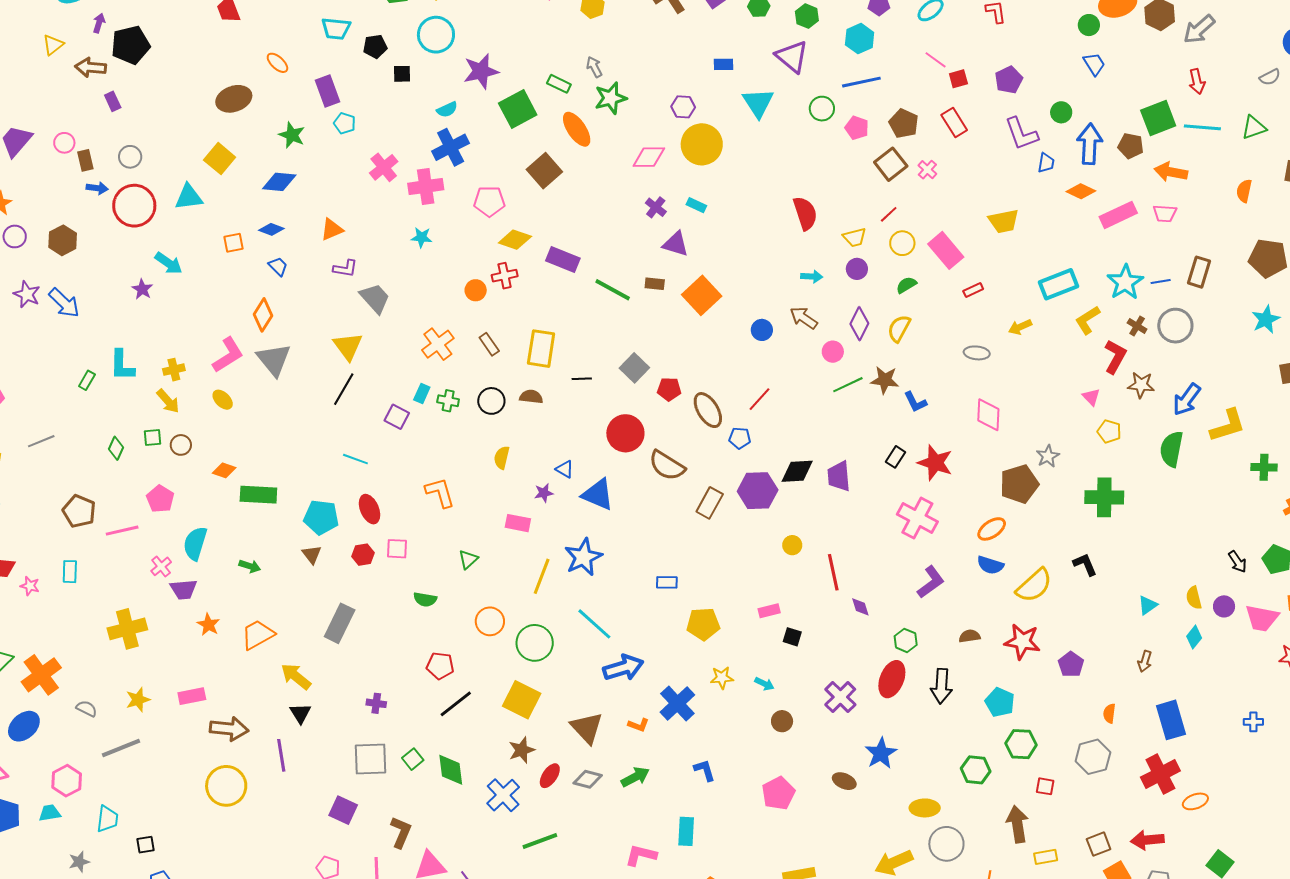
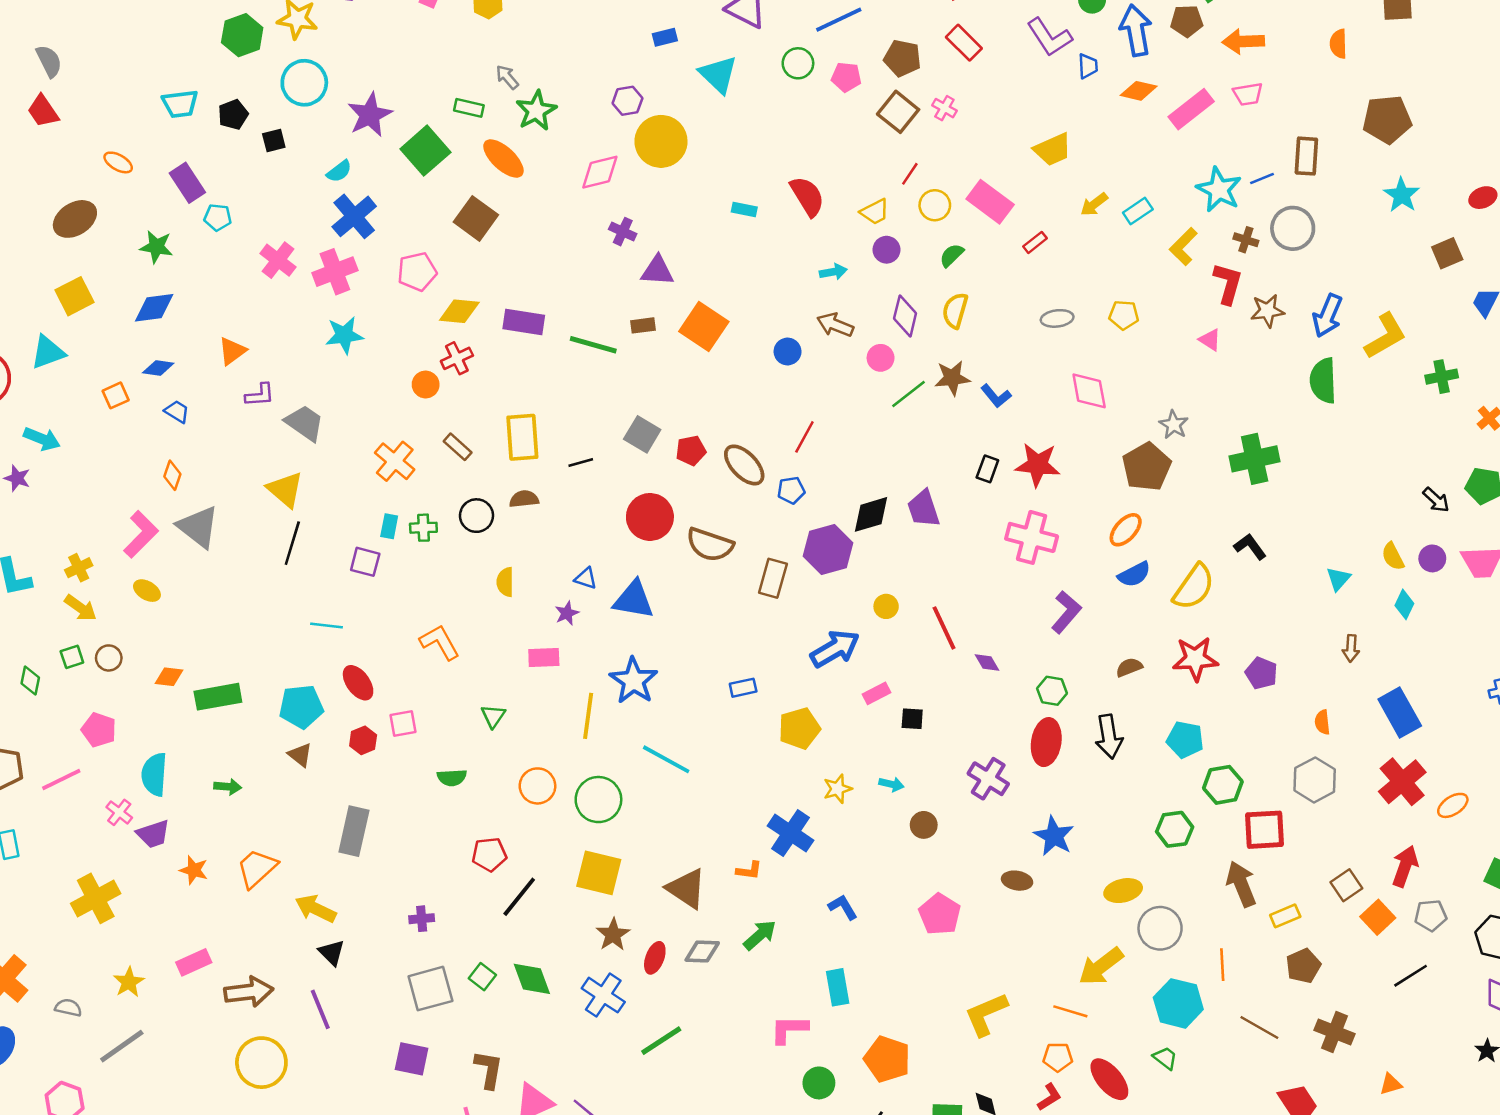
yellow square: (220, 159) -> (74, 296), turned 36
cyan rectangle: (696, 205) -> (744, 209), moved
cyan star: (422, 237) -> (344, 335), size x1.4
cyan rectangle: (1059, 284) -> (1138, 211), size x0.6
orange diamond: (263, 315) -> (172, 475), size x0.7
yellow arrow: (1020, 327) -> (1094, 204), moved
yellow pentagon: (1109, 431) -> (1124, 315), moved
blue semicircle: (990, 565) -> (1134, 574), turned -32
blue arrow: (623, 668) -> (835, 649), moved
red square: (1045, 786) -> (1264, 830), size x1.8
red arrow: (1147, 840) -> (1405, 866), turned 128

